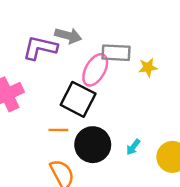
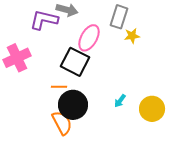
gray rectangle: (116, 53) -> (119, 17), moved, turned -75
black circle: (93, 145) -> (73, 105), moved

